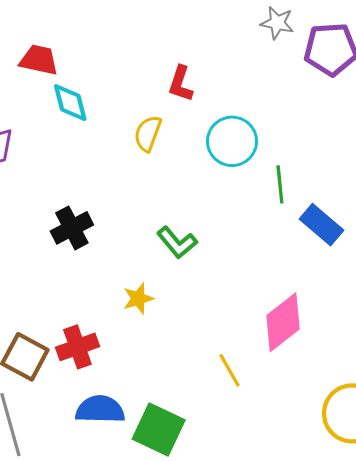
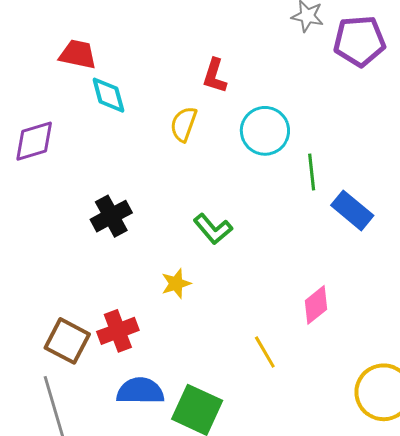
pink diamond: (283, 322) -> (316, 305), size x0.7

